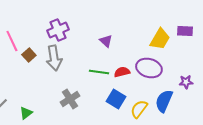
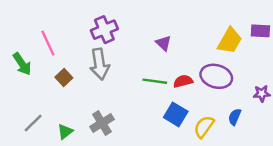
brown square: (29, 55) -> (64, 78), moved
gray cross: (70, 99) -> (102, 123), moved
blue semicircle: (164, 101) -> (235, 117), size x0.6

